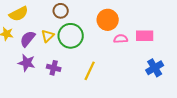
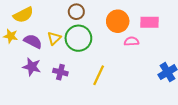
brown circle: (61, 11) -> (76, 12), moved
pink rectangle: (145, 36) -> (149, 22), moved
purple semicircle: (28, 39) -> (33, 41), turned 78

